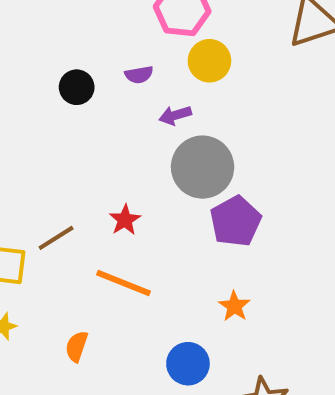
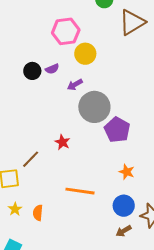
black circle: (77, 87) -> (32, 71), moved
orange line: (124, 283) -> (80, 191), moved
orange semicircle: (77, 346) -> (38, 213), moved
blue circle: (188, 364) -> (124, 206), moved

